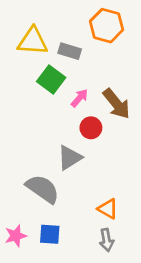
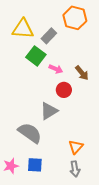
gray rectangle: (70, 51) -> (49, 36), turned -63
pink arrow: (80, 98) -> (56, 69), turned 72
brown arrow: (116, 104) -> (82, 73), size x0.7
orange triangle: (108, 209) -> (76, 147), turned 42

